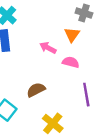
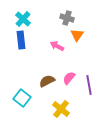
gray cross: (84, 13) -> (67, 18), moved
pink semicircle: (71, 62) -> (69, 78), moved, turned -64

